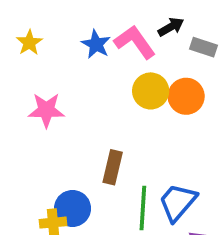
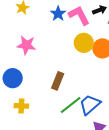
blue circle: (73, 208) -> (13, 78), moved
green line: (143, 208) -> (71, 105), turned 40

